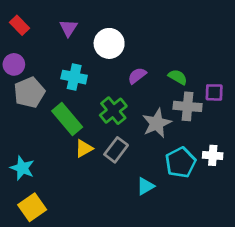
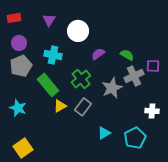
red rectangle: (19, 25) -> (14, 18), turned -56
purple circle: (14, 64) -> (19, 43), moved
gray cross: (188, 106) -> (134, 76), turned -30
cyan pentagon: (181, 162) -> (135, 138), moved
cyan star: (22, 168) -> (18, 108), moved

